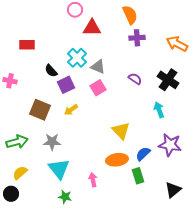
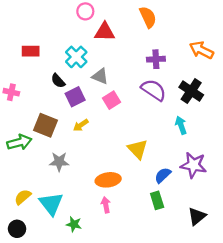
purple cross: (137, 38) -> (156, 59), moved
cyan cross: (77, 58) -> (76, 57), moved
gray triangle: (98, 67) -> (100, 76), moved
purple semicircle: (135, 79) -> (154, 90), size x1.6
green arrow: (17, 142) -> (19, 142), moved
orange ellipse: (117, 160) -> (108, 180), moved
cyan triangle: (59, 169) -> (51, 204), moved
black circle: (11, 194) -> (17, 229), moved

